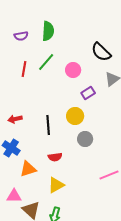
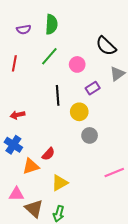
red line: (24, 69) -> (14, 63), moved
black line: (48, 125) -> (58, 95), moved
red semicircle: (55, 157) -> (48, 154), moved, turned -40

